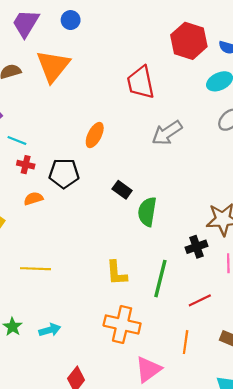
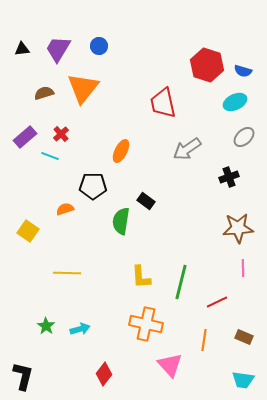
red cross: (26, 165) -> (61, 134), moved, turned 35
green semicircle: (147, 212) -> (121, 221), moved
black cross: (197, 247) -> (229, 177), moved
pink triangle: (148, 369) -> (170, 365), turned -36

